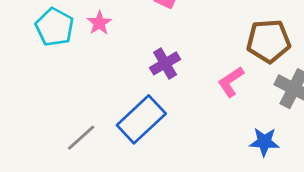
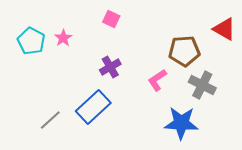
blue star: (264, 142) -> (181, 123), size x1.6

